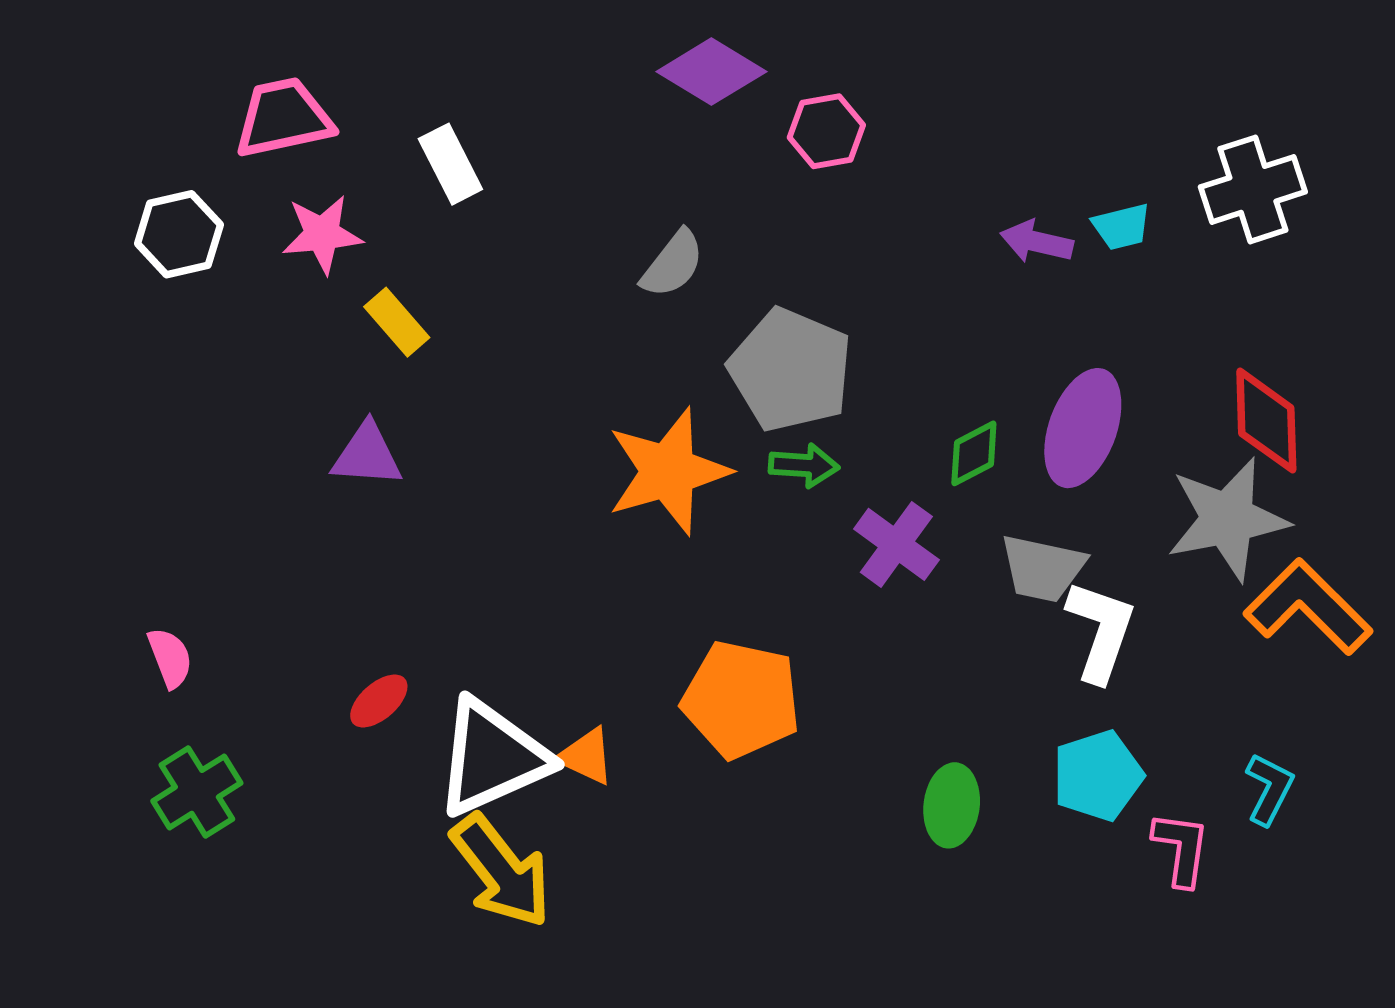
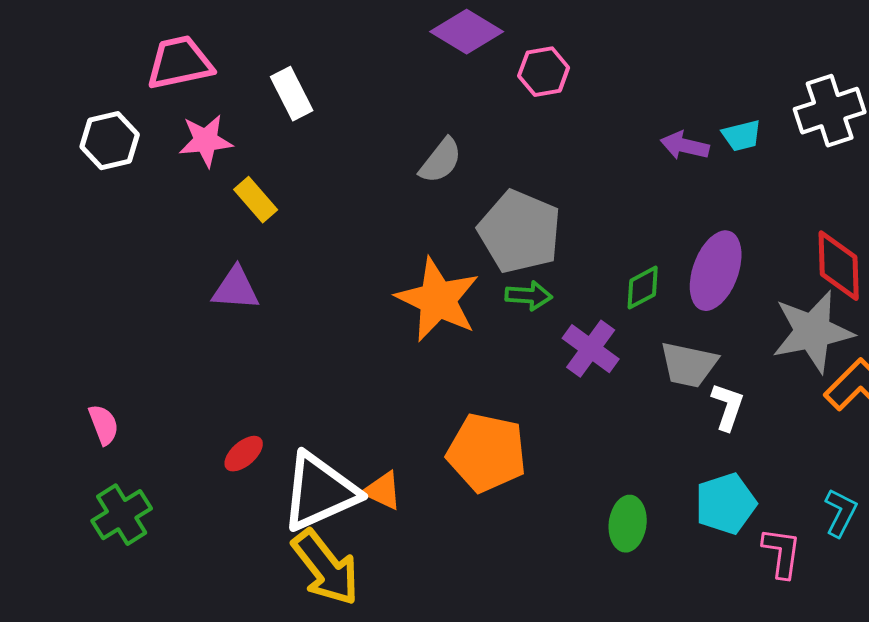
orange star: (668, 471) -> (438, 300), turned -30
white L-shape: (1101, 631) -> (728, 407), size x0.7

